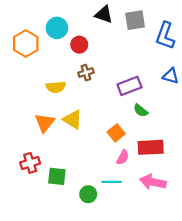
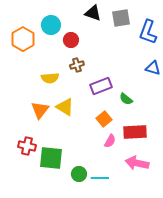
purple rectangle: (129, 86) -> (101, 86), moved
red cross: (30, 163) -> (27, 146), turned 30
green square: (57, 176) -> (51, 158), size x1.4
cyan line: (112, 182) -> (100, 178), moved

